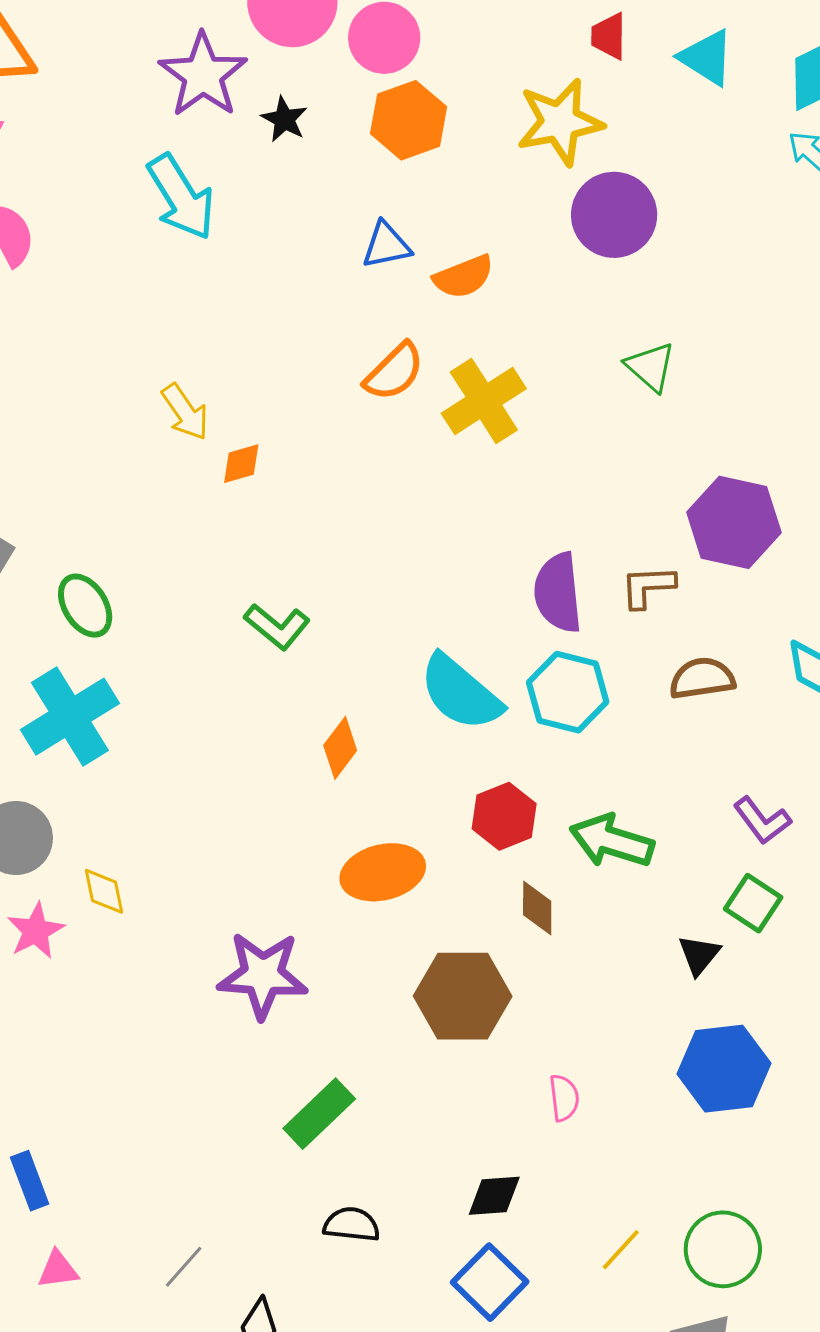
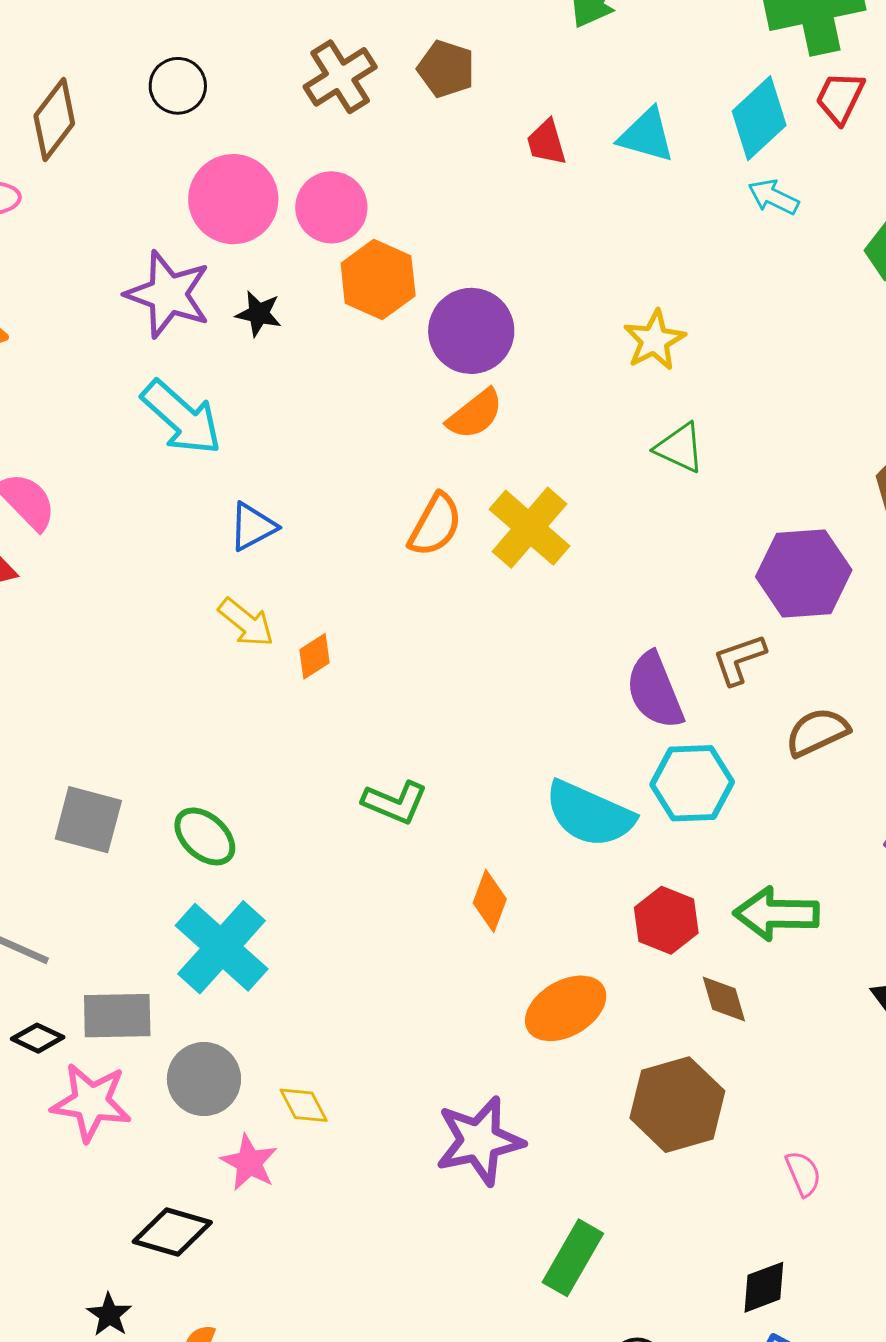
yellow star: (560, 122) -> (654, 340), moved, size x0.7
purple circle: (614, 215) -> (471, 331), moved
blue triangle: (386, 245) -> (253, 527), moved

